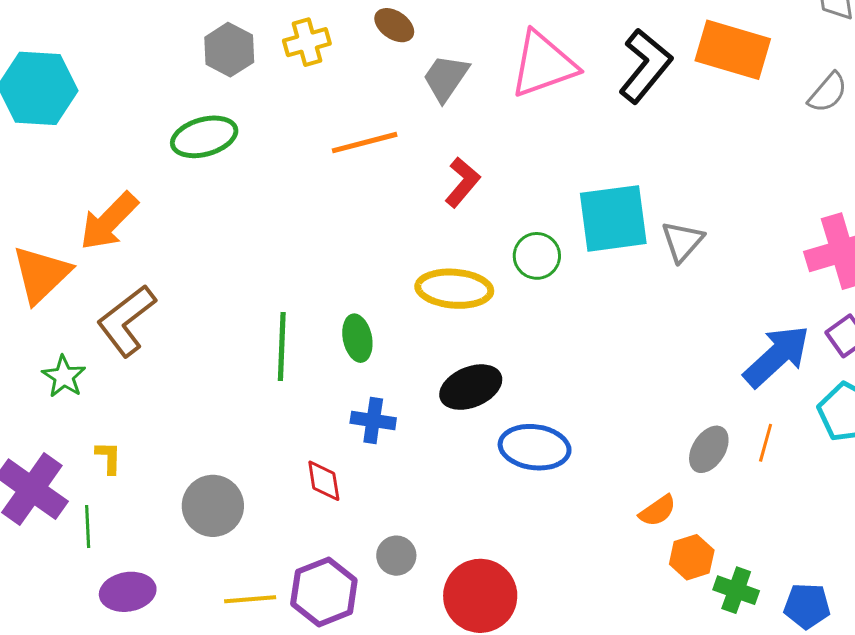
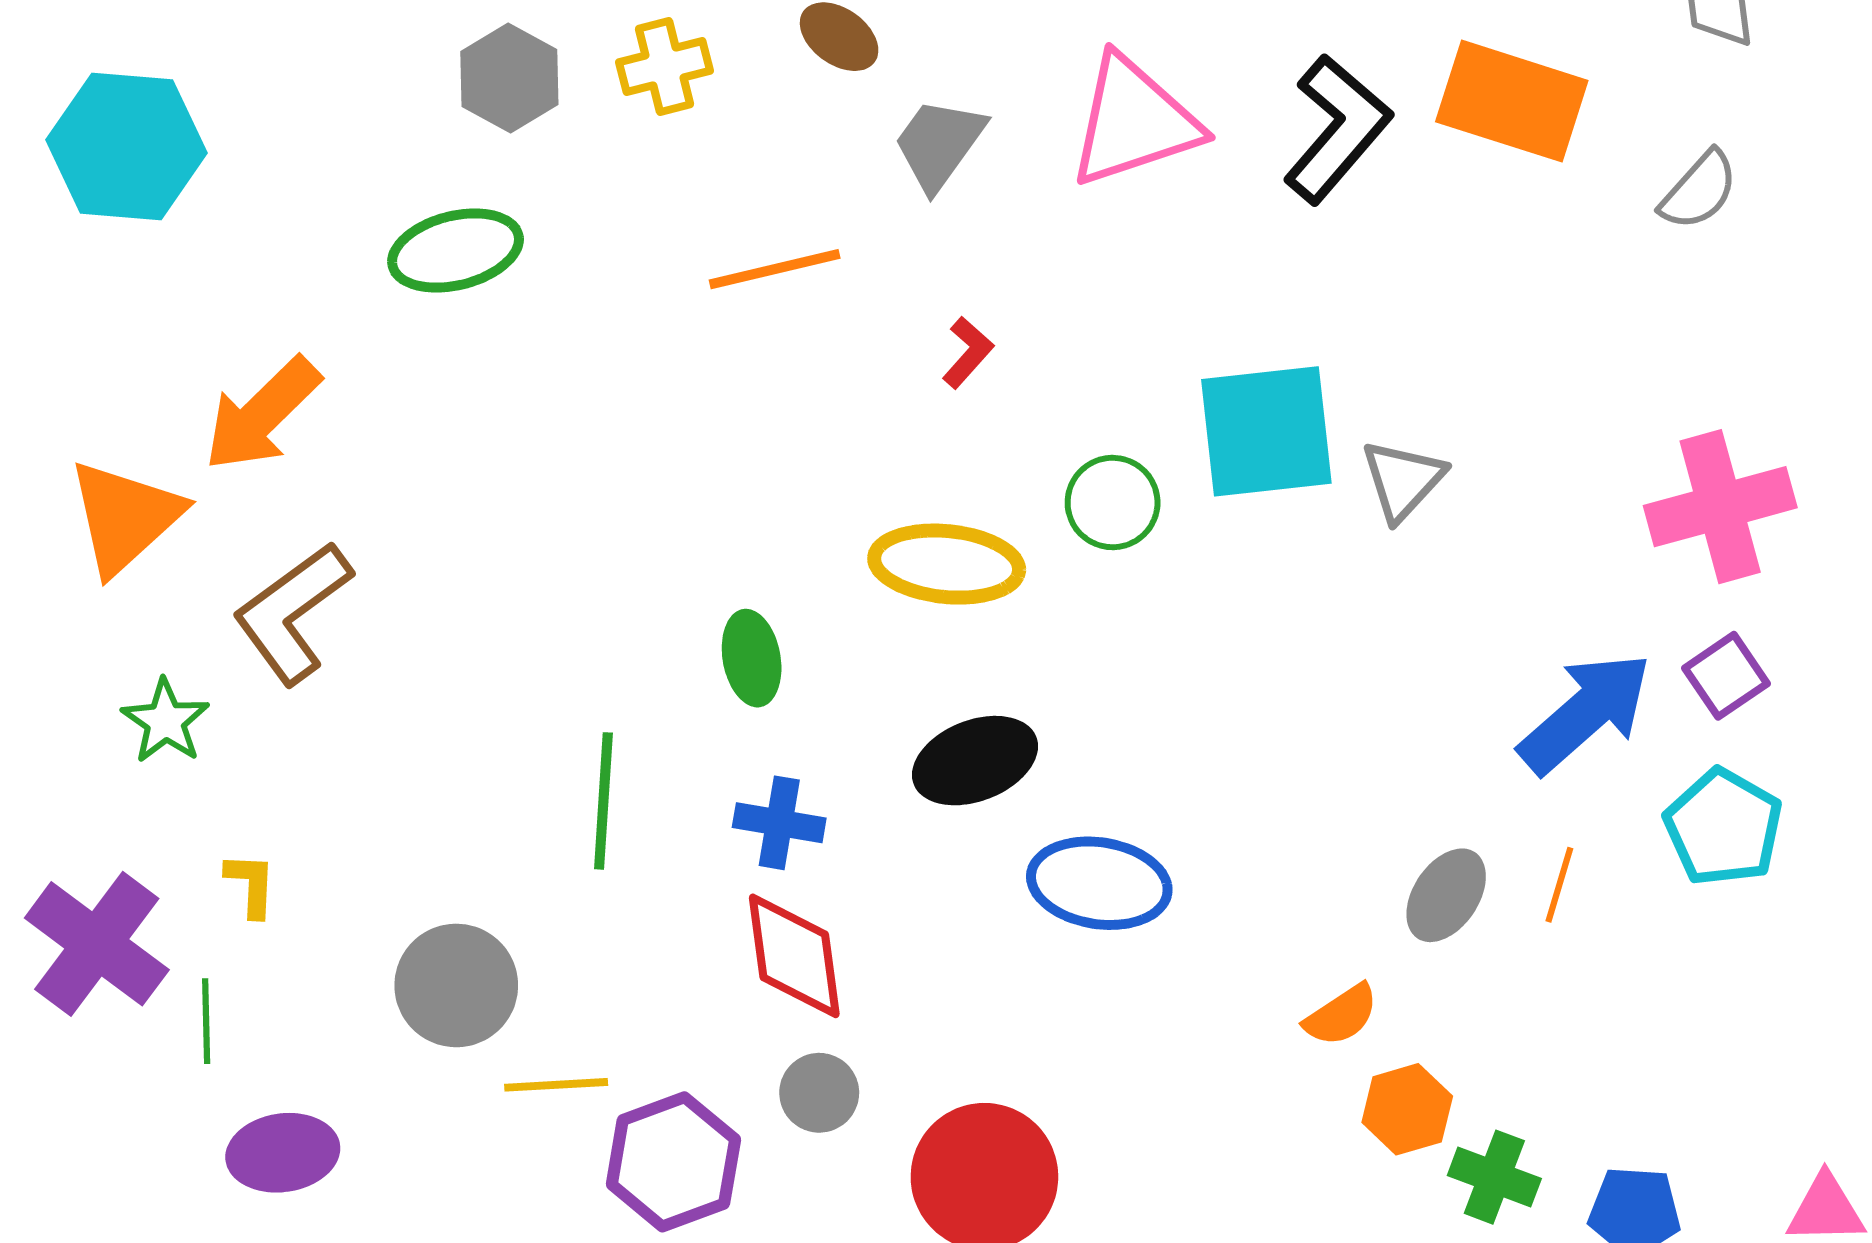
red L-shape: (462, 182) -> (968, 352), size x0.7
green line: (282, 347) -> (603, 801), moved
red diamond: (324, 481) -> (794, 956), moved, size x1.5
yellow line: (250, 599) -> (556, 1085), moved

